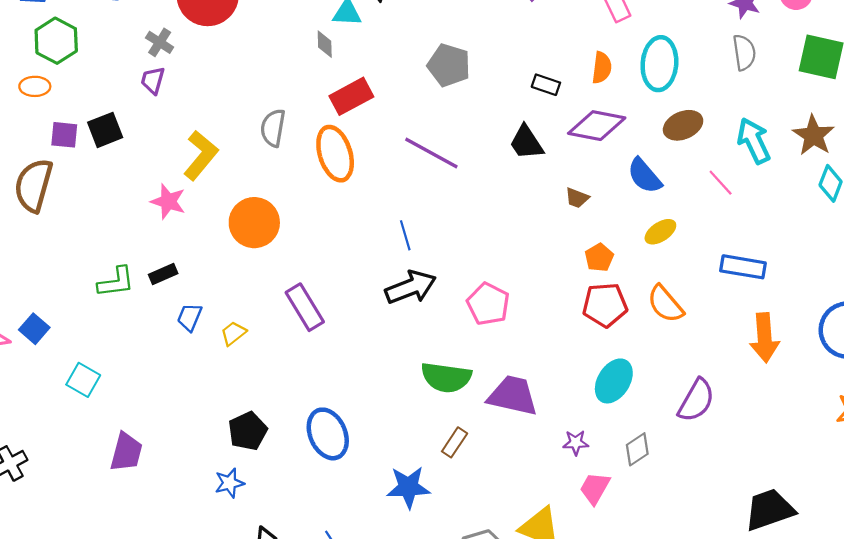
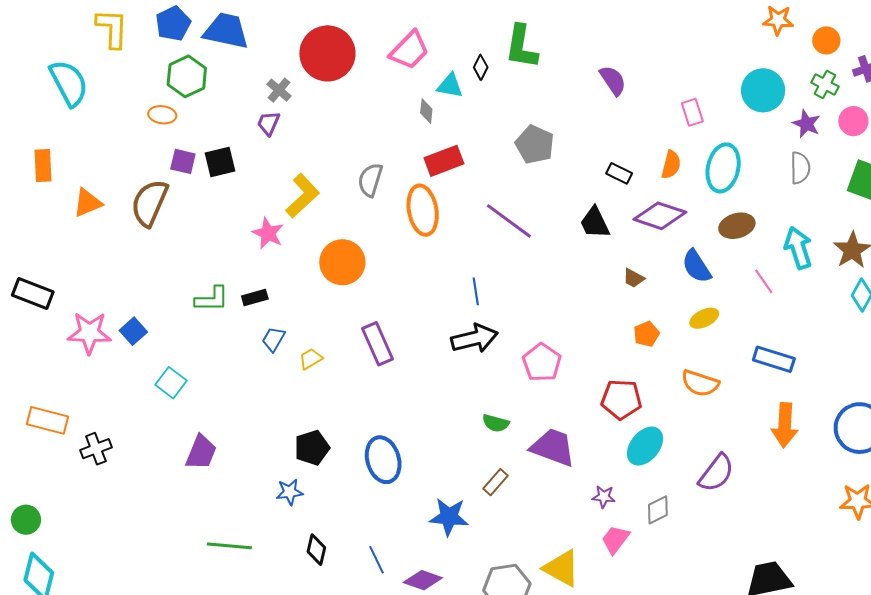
orange semicircle: (665, 304) -> (700, 383), turned -39
red pentagon: (605, 305) -> (621, 399), moved
green semicircle: (446, 377) -> (496, 423), size x0.6

